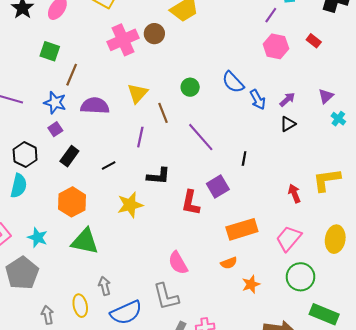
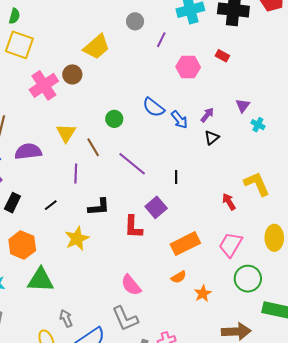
purple line: (271, 15) -> (161, 40), moved
yellow L-shape: (327, 180) -> (257, 184), turned 84

